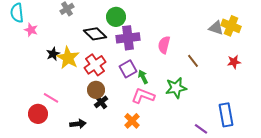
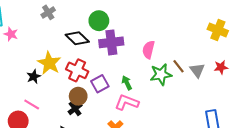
gray triangle: (216, 28) -> (197, 70), moved, turned 35
black star: (53, 54) -> (34, 77), moved
red cross: (95, 65) -> (77, 70), turned -30
purple square: (128, 69) -> (100, 84), moved
green star: (176, 88) -> (161, 74), moved
black cross: (101, 102) -> (75, 109), moved

